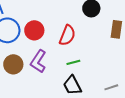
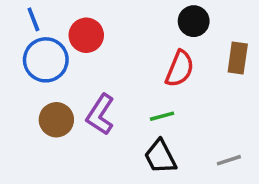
red circle: (34, 30) -> (86, 35), moved
red semicircle: (67, 35) -> (180, 69), moved

